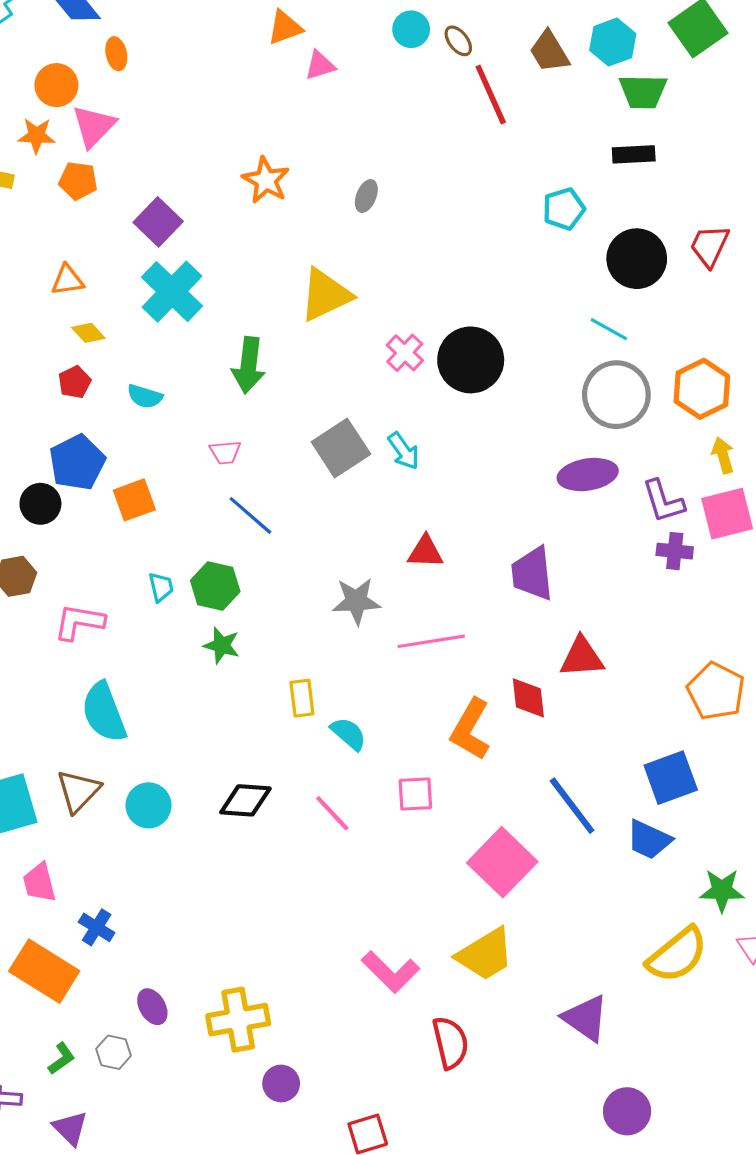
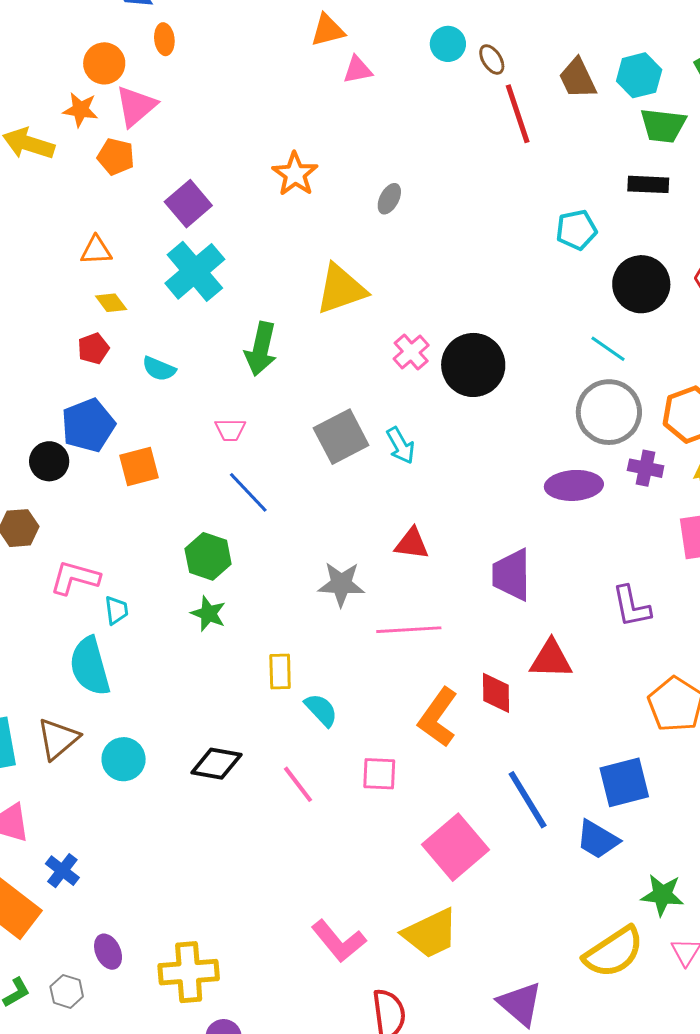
purple L-shape: (663, 501) -> (631, 606), moved
purple cross: (675, 551) -> (646, 468), moved
cyan trapezoid: (161, 587) -> (116, 610), moved

